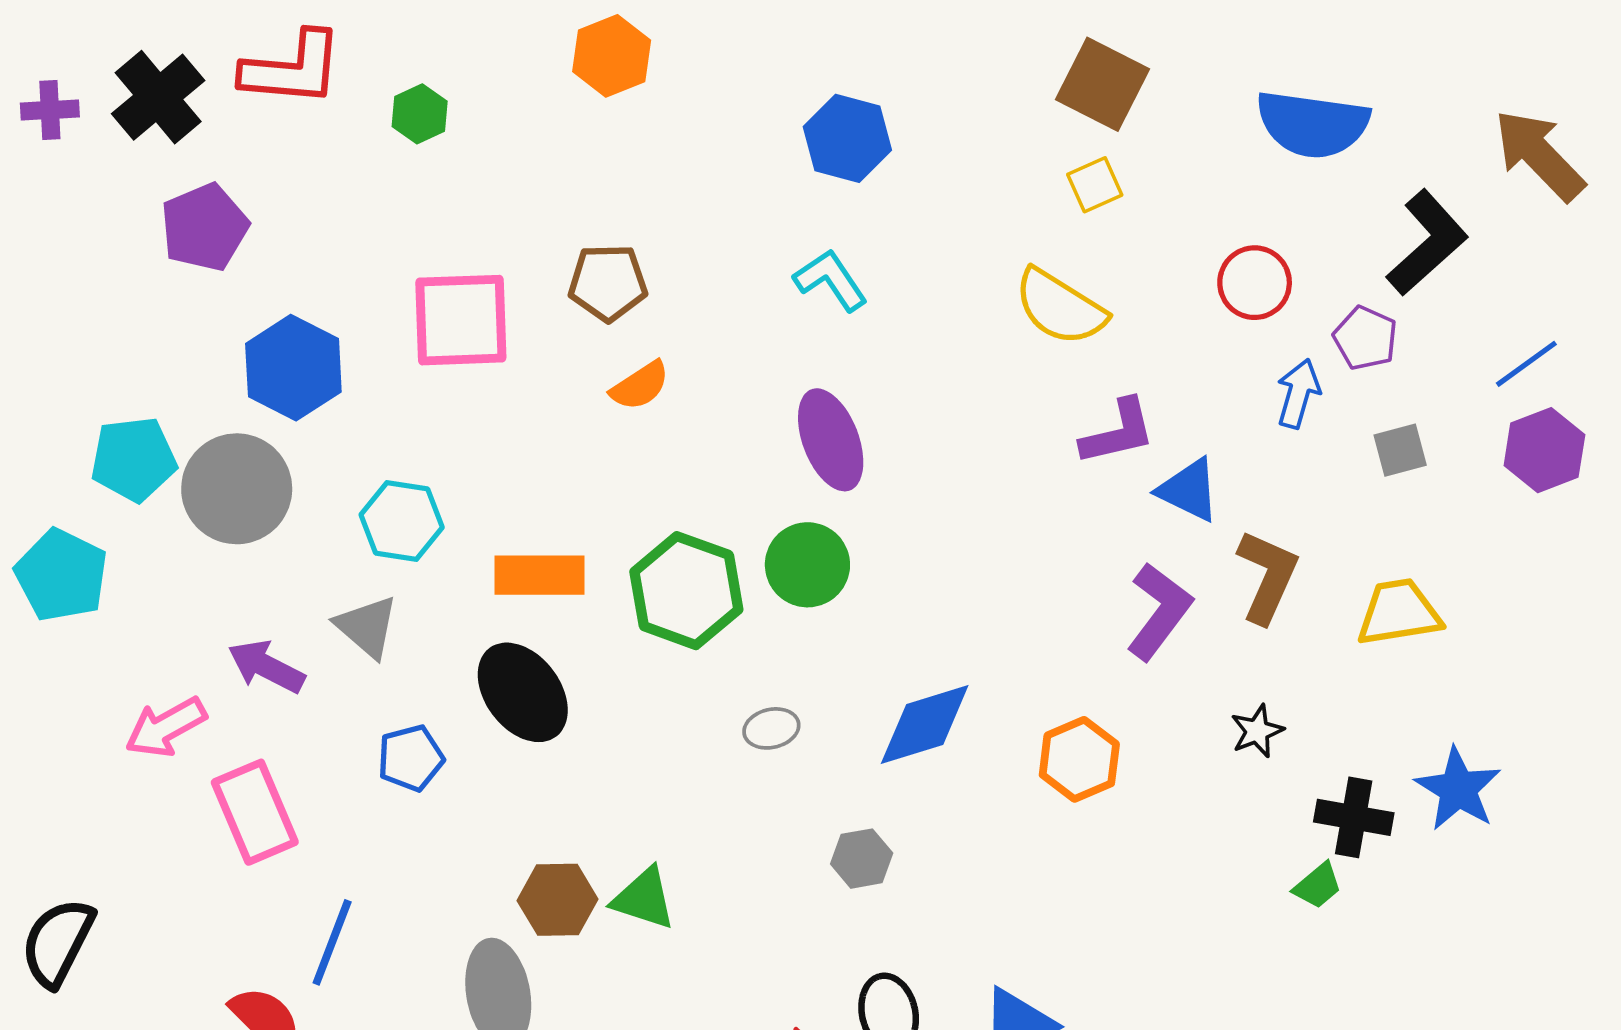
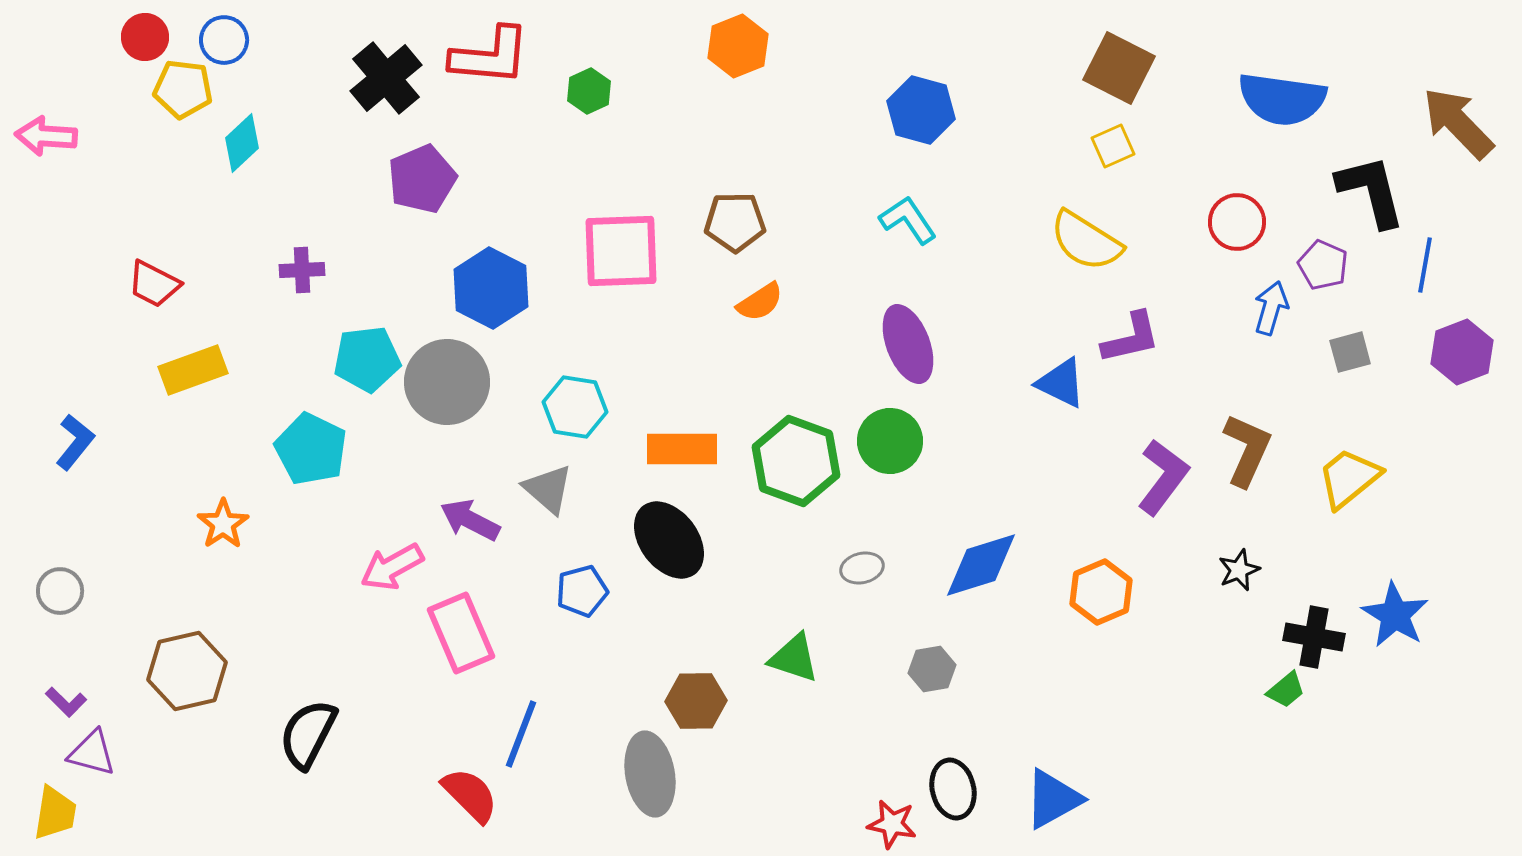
purple cross: (50, 110) -> (302, 270), moved
black L-shape: (1427, 243) -> (1371, 191), turned -62
blue line: (1526, 364) -> (1425, 265), moved, turned -44
blue triangle: (1189, 490) -> (1061, 383), moved
yellow trapezoid: (1399, 612) -> (1349, 478), turned -30
green triangle: (644, 899) -> (794, 658), moved

